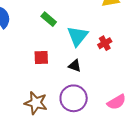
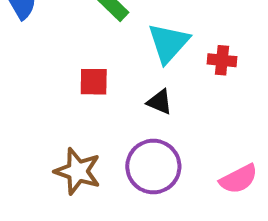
red cross: (105, 43) -> (222, 60), turned 32

